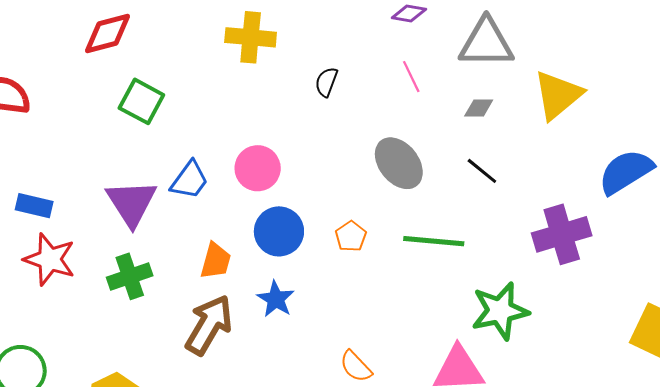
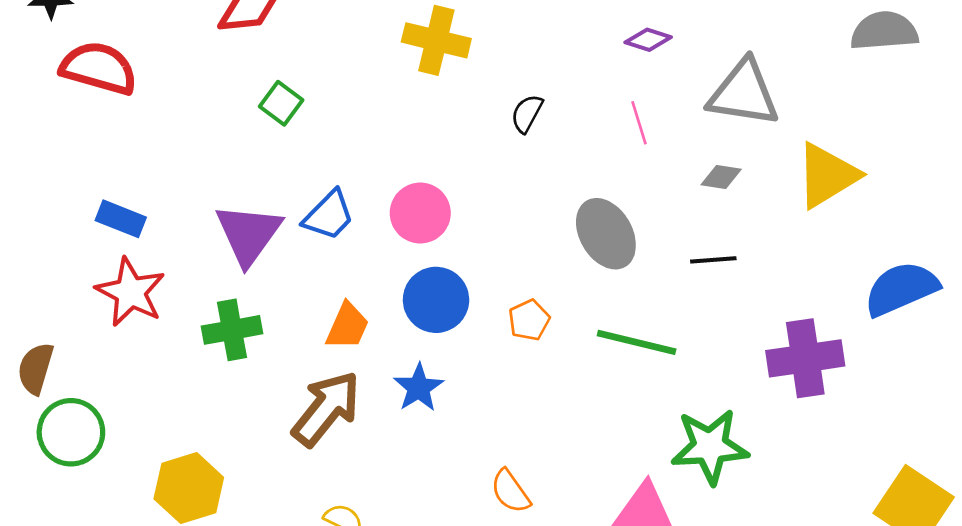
green square: (141, 101) -> (281, 103), size x0.7
black line: (482, 171) -> (713, 260), turned -52

